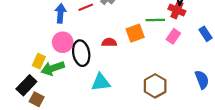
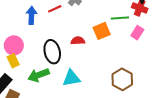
pink circle: (63, 42) -> (14, 45), moved
yellow rectangle: (39, 61) -> (13, 61), turned -48
green arrow: (53, 68) -> (39, 75), moved

